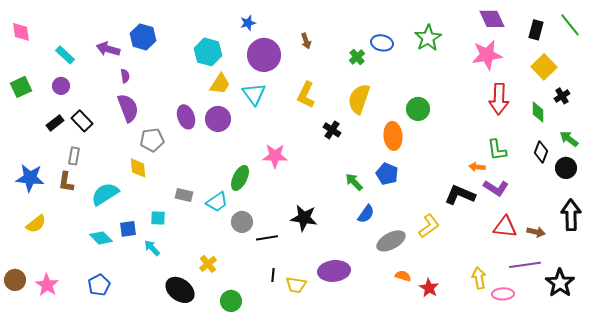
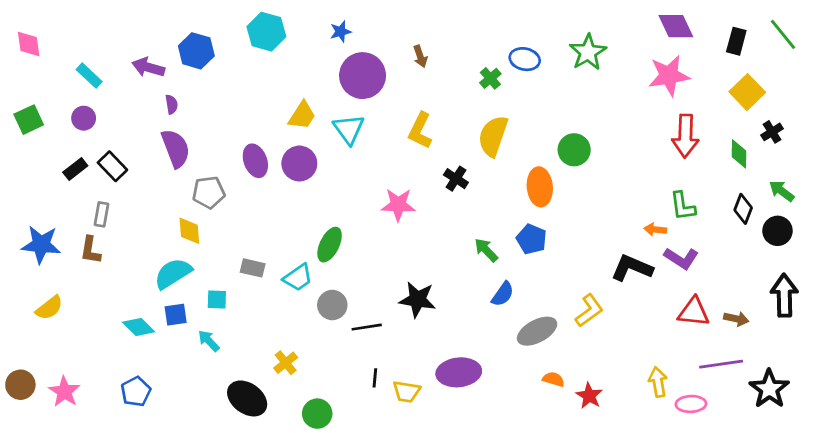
cyan hexagon: (208, 52) -> (266, 32), moved
pink star: (275, 156) -> (398, 205), moved
cyan semicircle: (105, 194) -> (173, 273), moved

